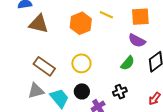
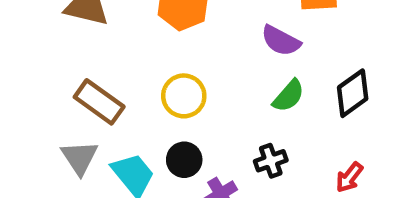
purple semicircle: (137, 41) -> (281, 41), moved
gray triangle: (36, 91) -> (80, 158), turned -48

